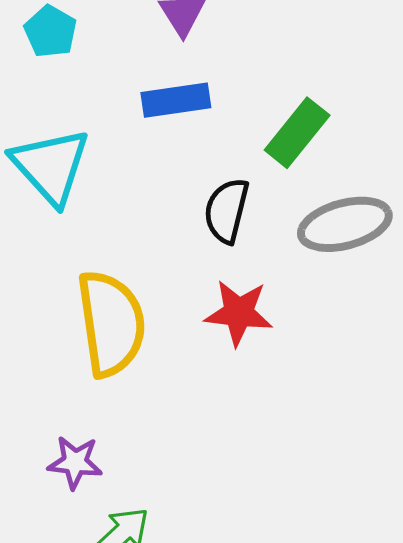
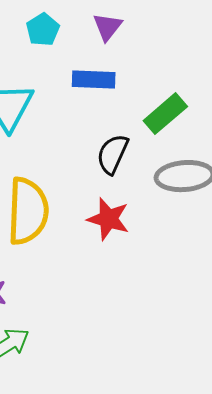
cyan pentagon: (51, 31) -> (43, 30), moved

